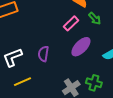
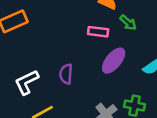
pink rectangle: (71, 23) -> (98, 32), turned 56

